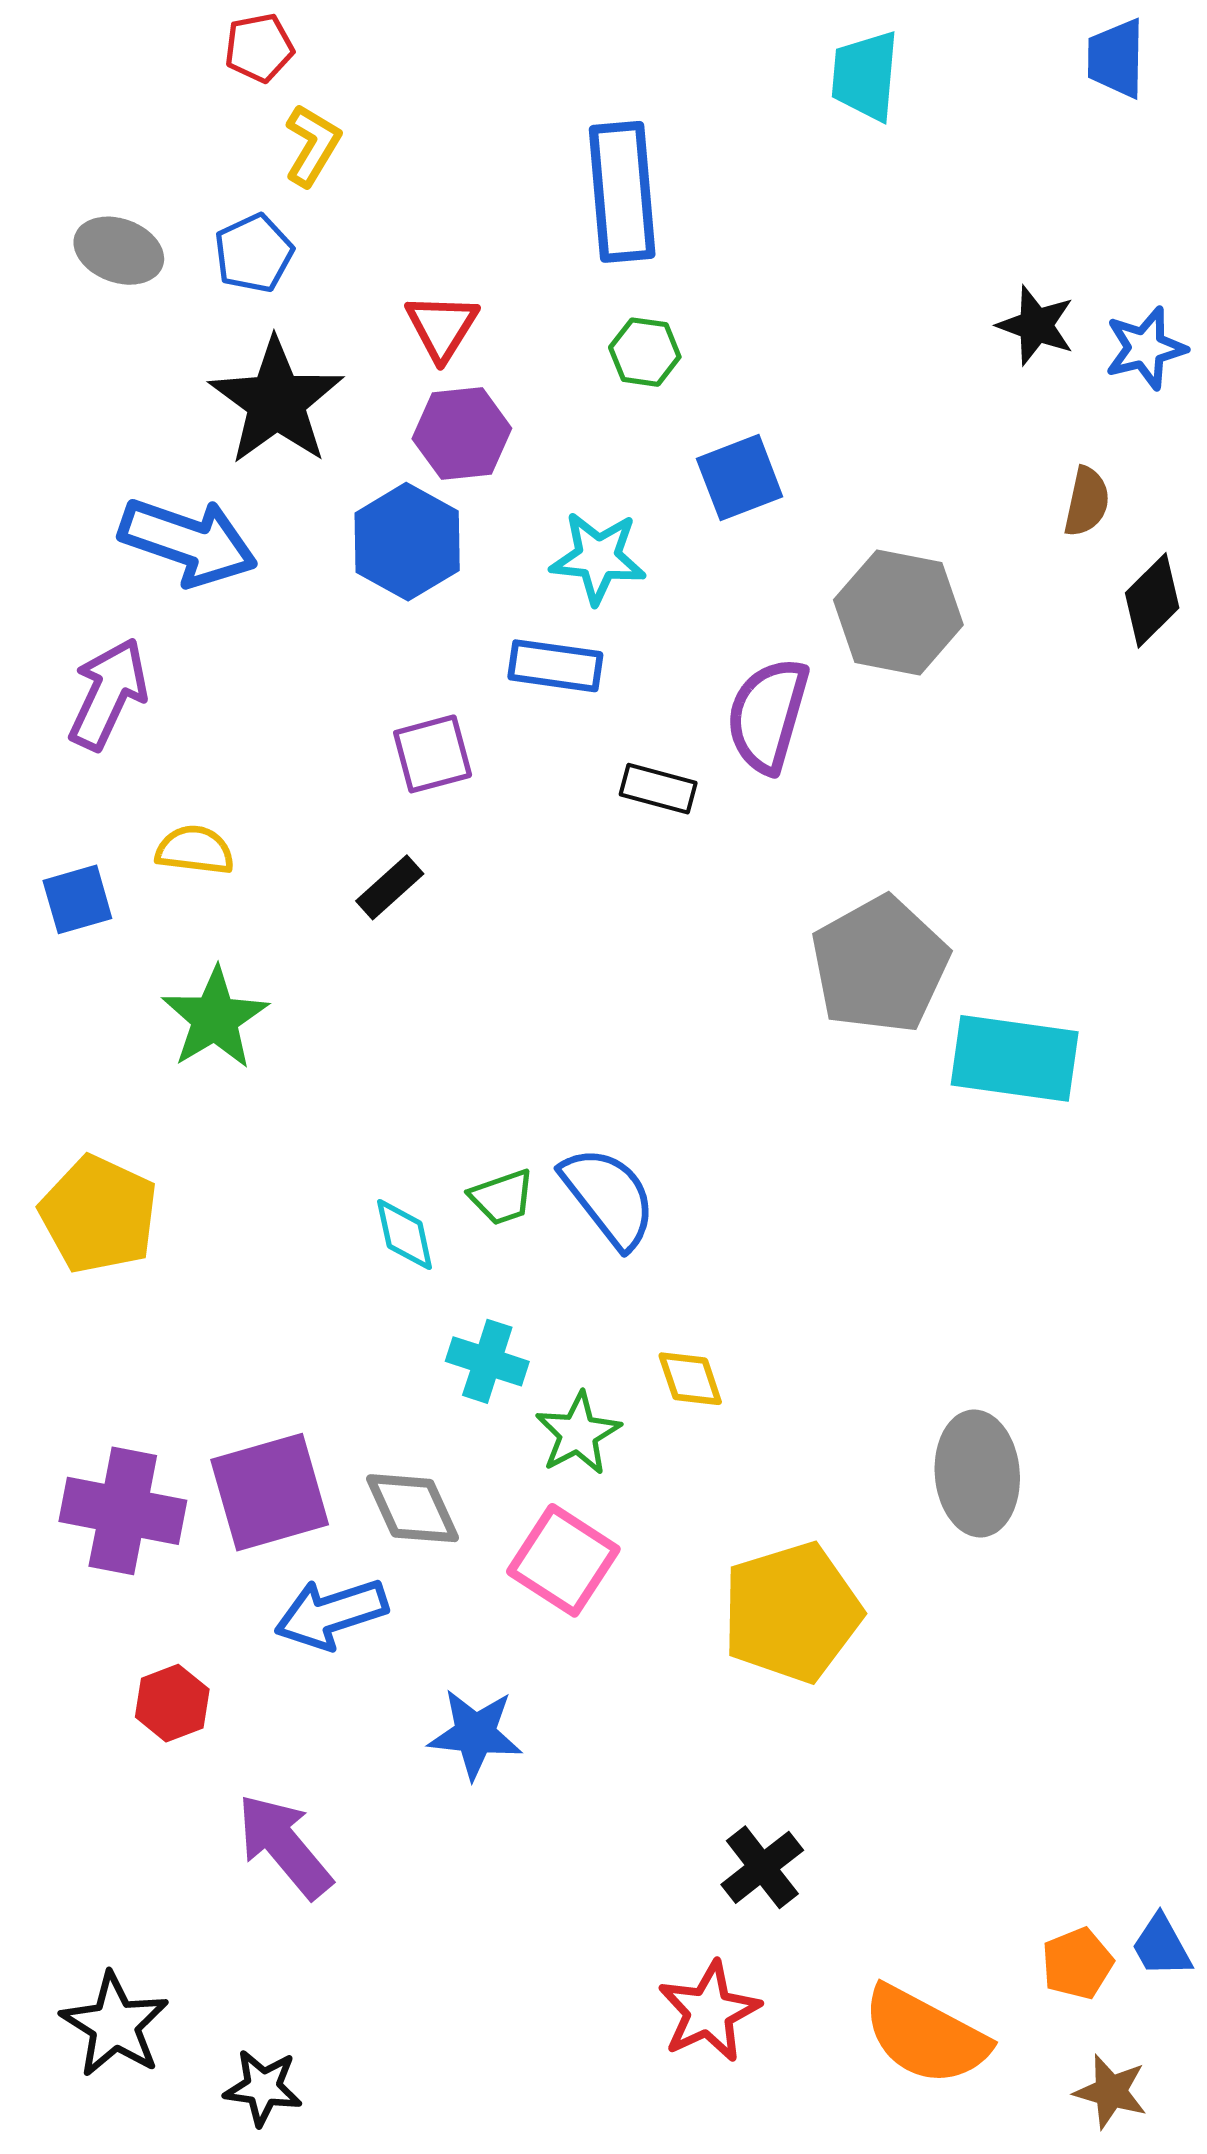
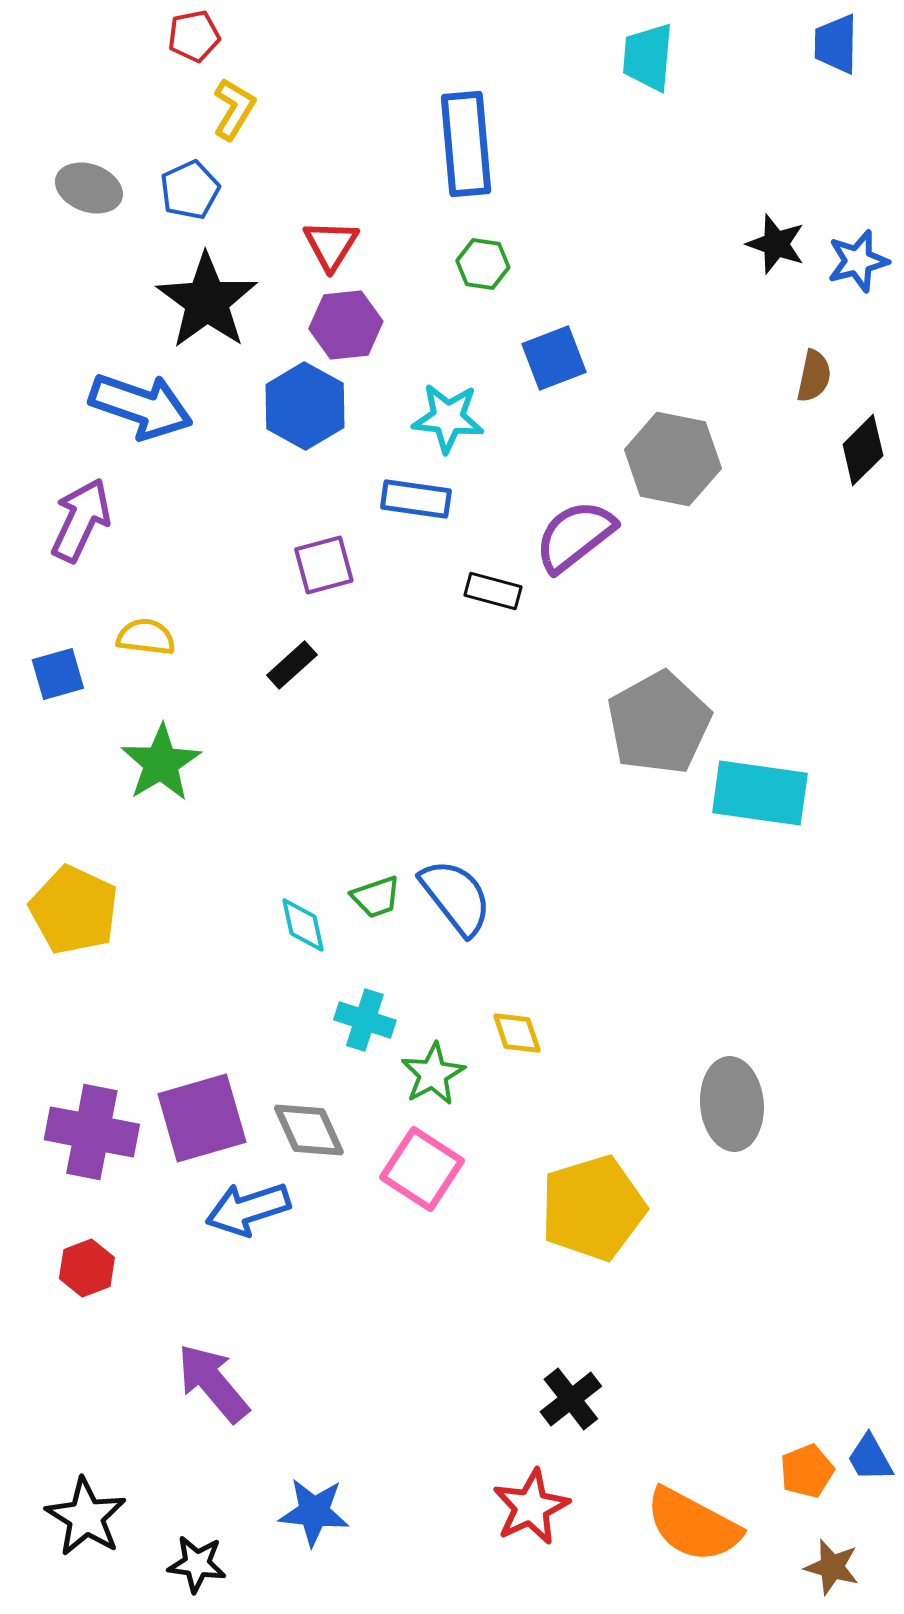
purple semicircle: (768, 715) -> (575, 536), turned 36
red hexagon: (172, 1703) -> (87, 1268), moved
blue star: (475, 1734) -> (314, 1512), moved

